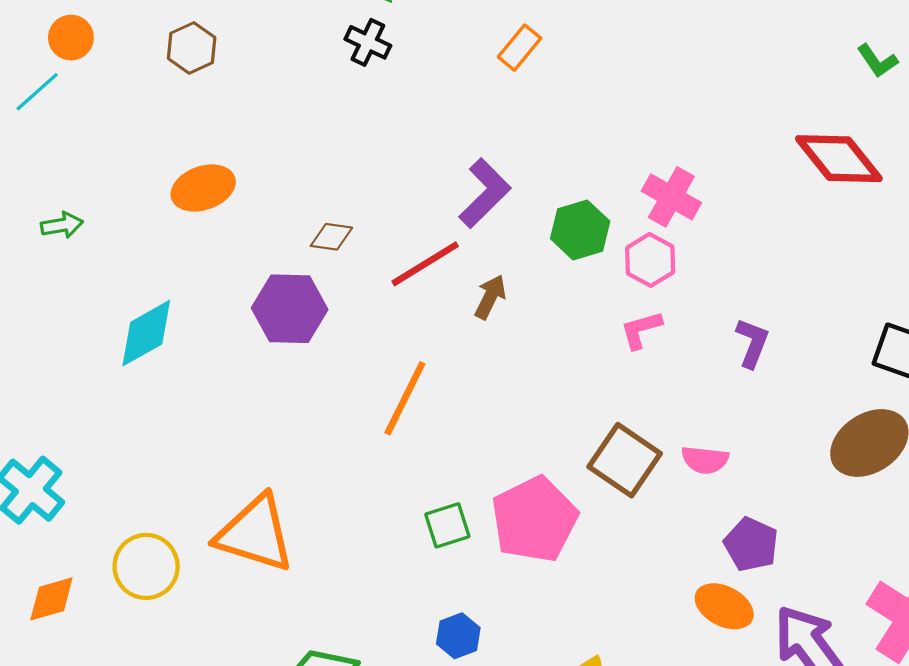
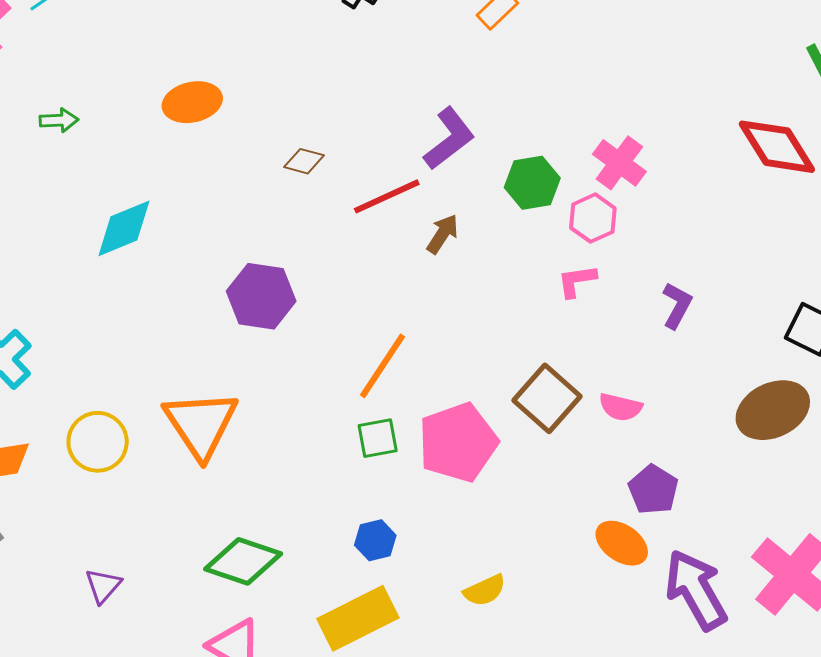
purple hexagon: (290, 309) -> (261, 296), moved
orange line: (405, 398) -> (382, 366), moved
orange triangle: (255, 534) -> (201, 424), turned 32

